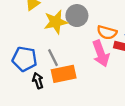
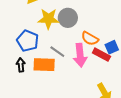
gray line: (53, 58) -> (57, 52), moved, turned -42
blue pentagon: (25, 59) -> (28, 41), moved

